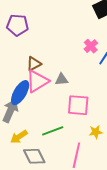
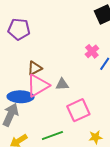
blue ellipse: (20, 93) -> (21, 97), turned 60
pink square: (78, 105) -> (78, 110), turned -30

